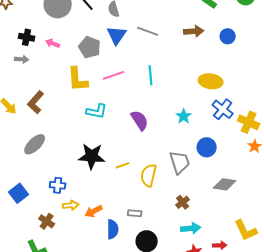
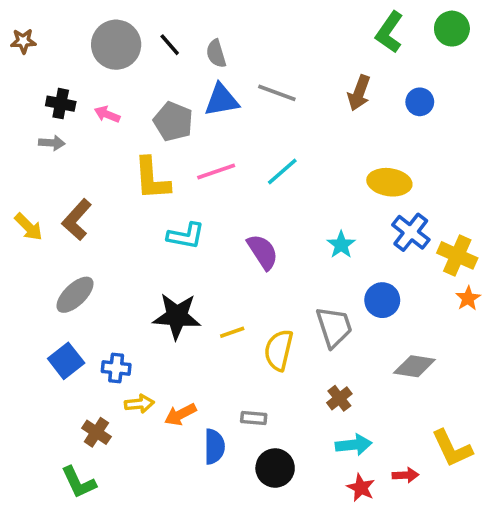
brown arrow: (194, 31) -> (359, 93), turned 114
blue triangle: (117, 35) -> (221, 100), turned 45
cyan line: (151, 75) -> (282, 171), turned 54
blue square: (19, 193) -> (66, 361), moved

